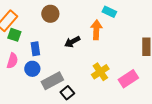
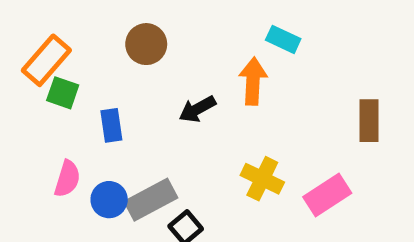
pink semicircle: (12, 61) -> (67, 179), moved
blue circle: (32, 69) -> (109, 200), moved
yellow cross: (100, 72) -> (262, 179), turned -30

